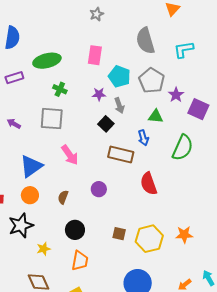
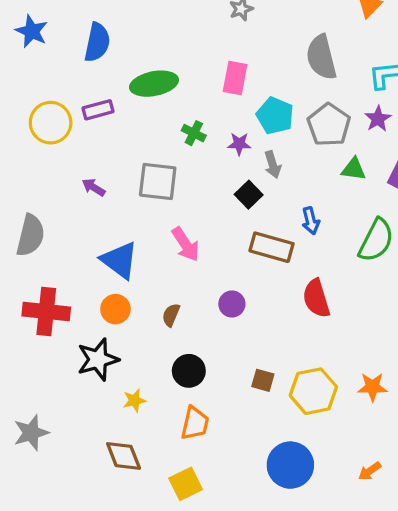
green cross: (60, 89) -> (194, 133), moved
purple star: (176, 95) -> (378, 119), moved
green triangle: (156, 116) -> (354, 169), moved
blue triangle: (31, 166) -> (119, 260), turned -50

